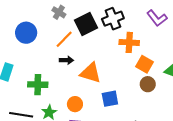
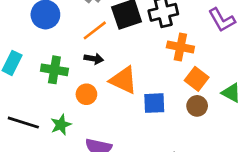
green cross: (38, 85) -> (54, 70), moved
blue square: (110, 99) -> (154, 103), moved
orange circle: (75, 104) -> (86, 94), moved

